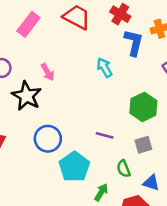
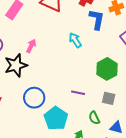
pink arrow: (48, 72) -> (31, 46), turned -120
black star: (27, 96) -> (16, 65), turned 30
gray square: (143, 145) -> (109, 98), turned 32

